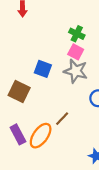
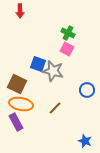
gray star: (76, 71) -> (53, 71), moved
orange ellipse: (41, 136) -> (21, 104), moved, turned 65

